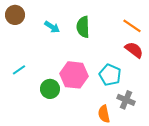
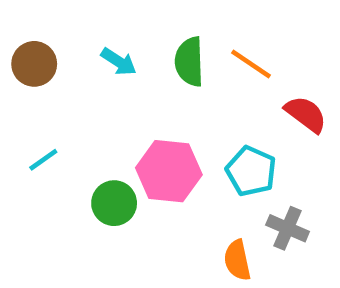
brown circle: (15, 15) -> (34, 64), moved
orange line: (132, 26) -> (251, 64), moved

